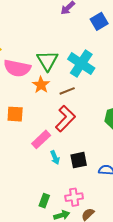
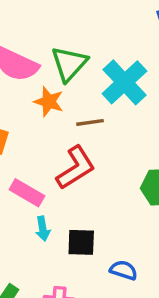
orange star: (41, 85) -> (49, 102), turned -30
pink rectangle: (41, 139) -> (27, 193), turned 60

